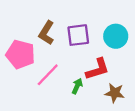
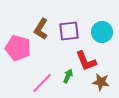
red L-shape: (98, 69) -> (86, 61), turned 85
pink line: (48, 75) -> (42, 83), moved

